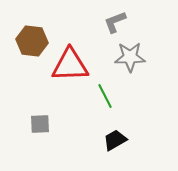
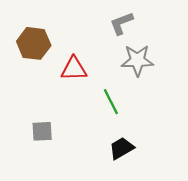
red triangle: (70, 65) -> (74, 69), size x0.7

